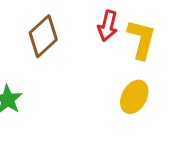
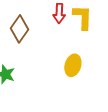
yellow ellipse: (134, 97) -> (73, 65), moved

